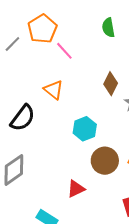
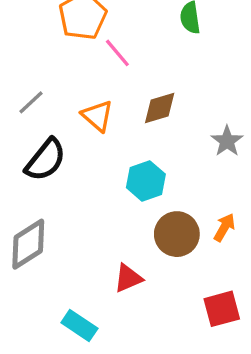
gray line: (12, 44) -> (31, 102), moved
brown diamond: (111, 84) -> (160, 108), moved, turned 45

